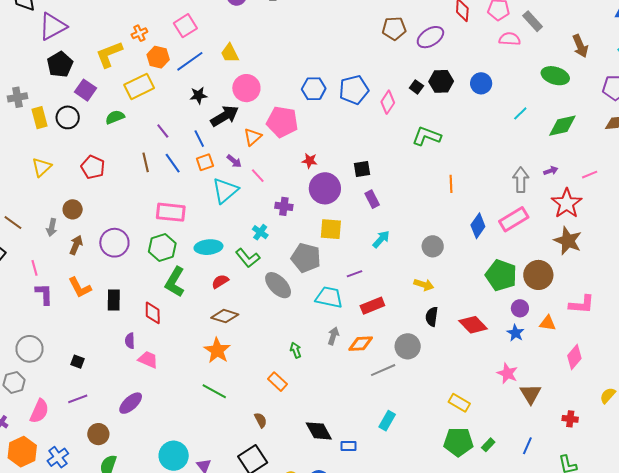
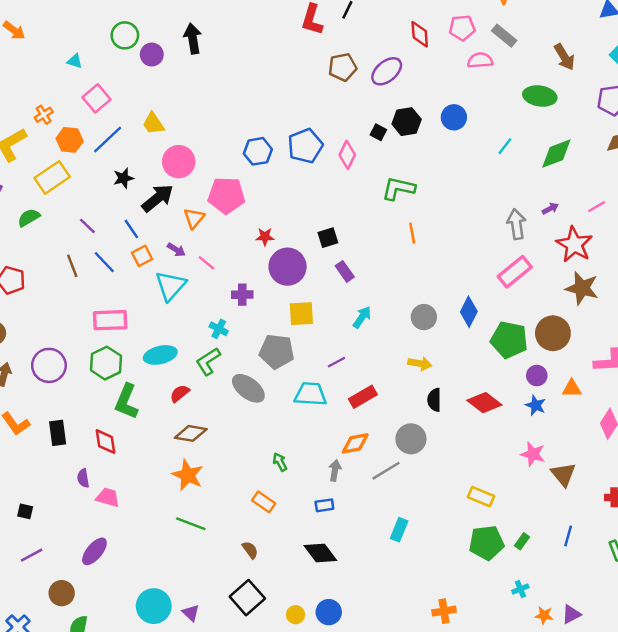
orange line: (451, 184) -> (412, 233), moved
blue diamond: (478, 226) -> (469, 312), moved
green L-shape: (248, 258) -> (208, 361), turned 105
gray arrow: (333, 336) -> (335, 470), moved
blue rectangle: (348, 446) -> (324, 505), moved

